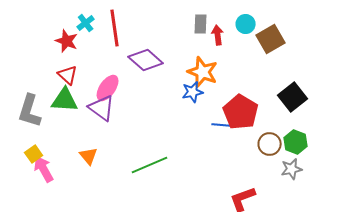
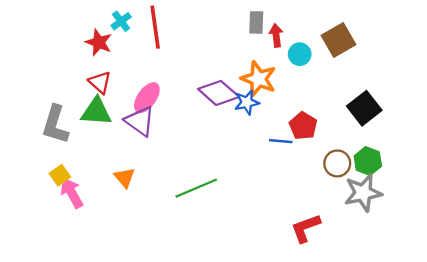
cyan circle: (246, 24) -> (300, 54), moved
purple diamond: (146, 60) -> (219, 93), moved
red pentagon: (241, 112) -> (303, 126), size x0.7
gray star: (292, 169) -> (363, 193), size x1.5

